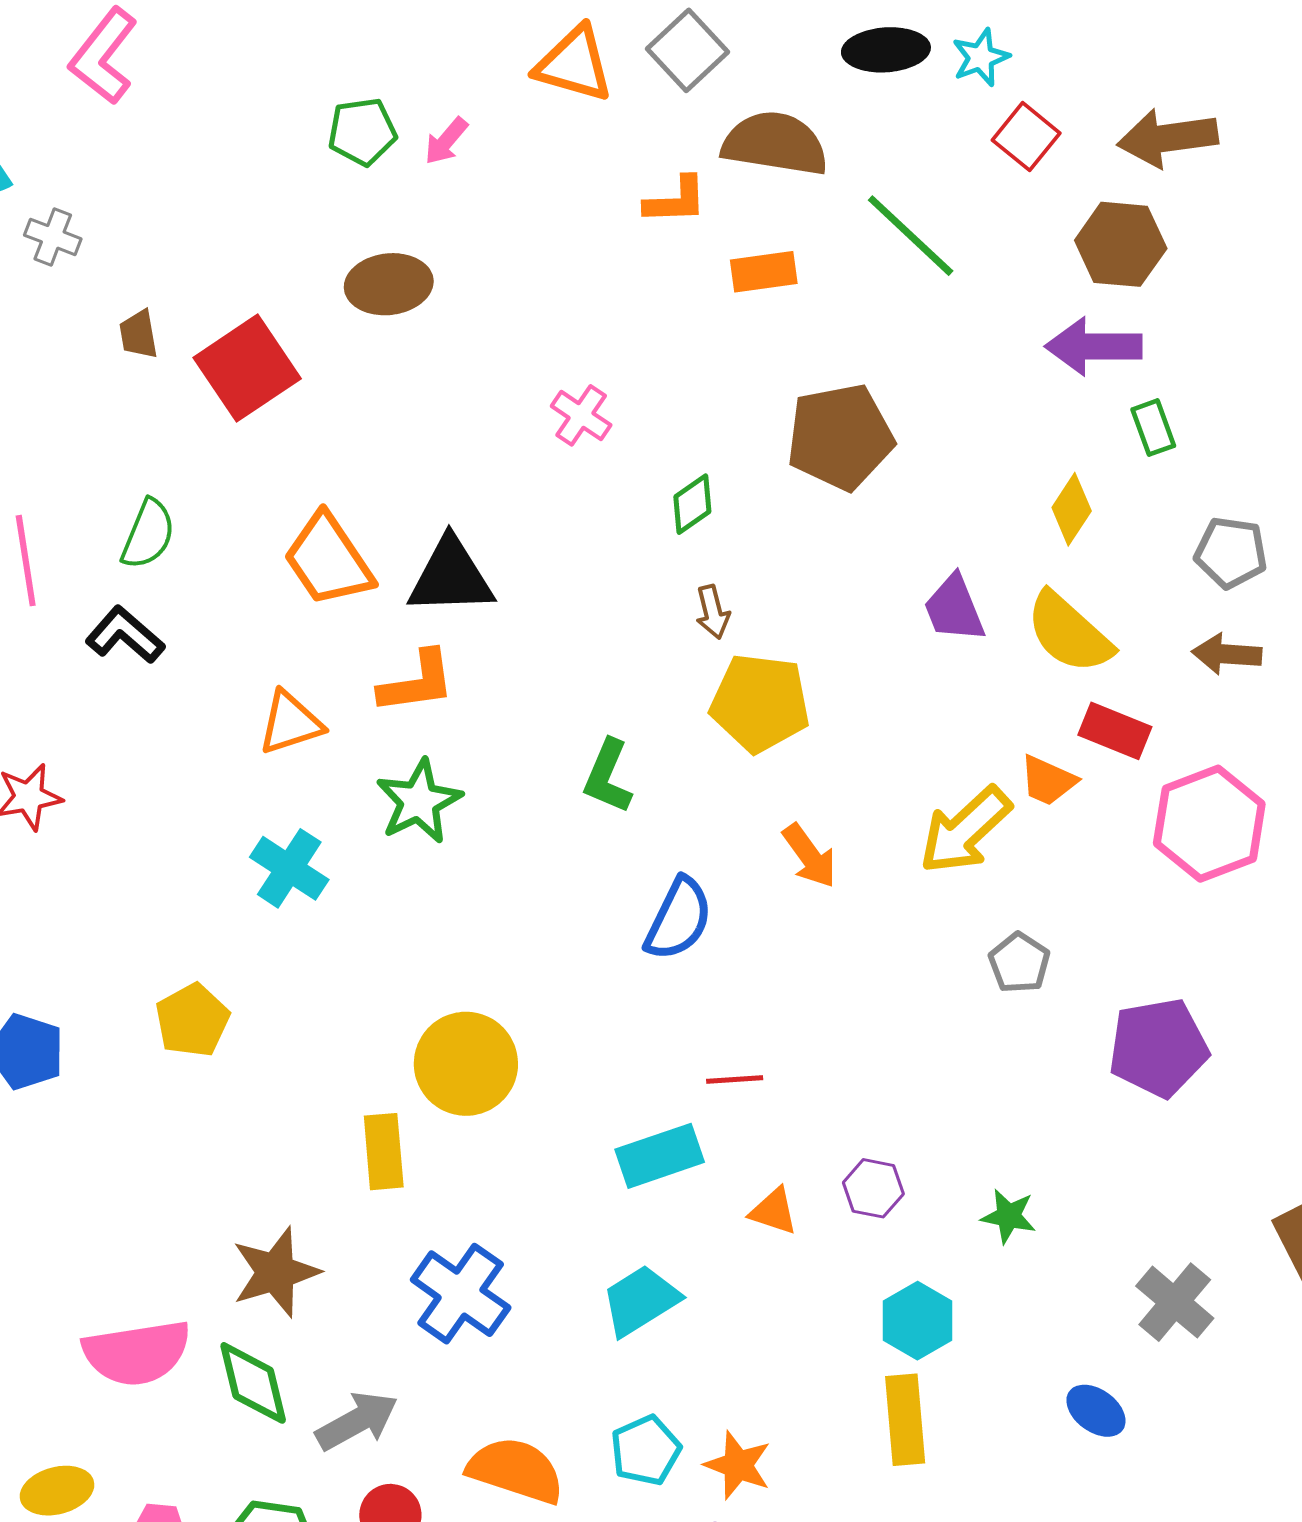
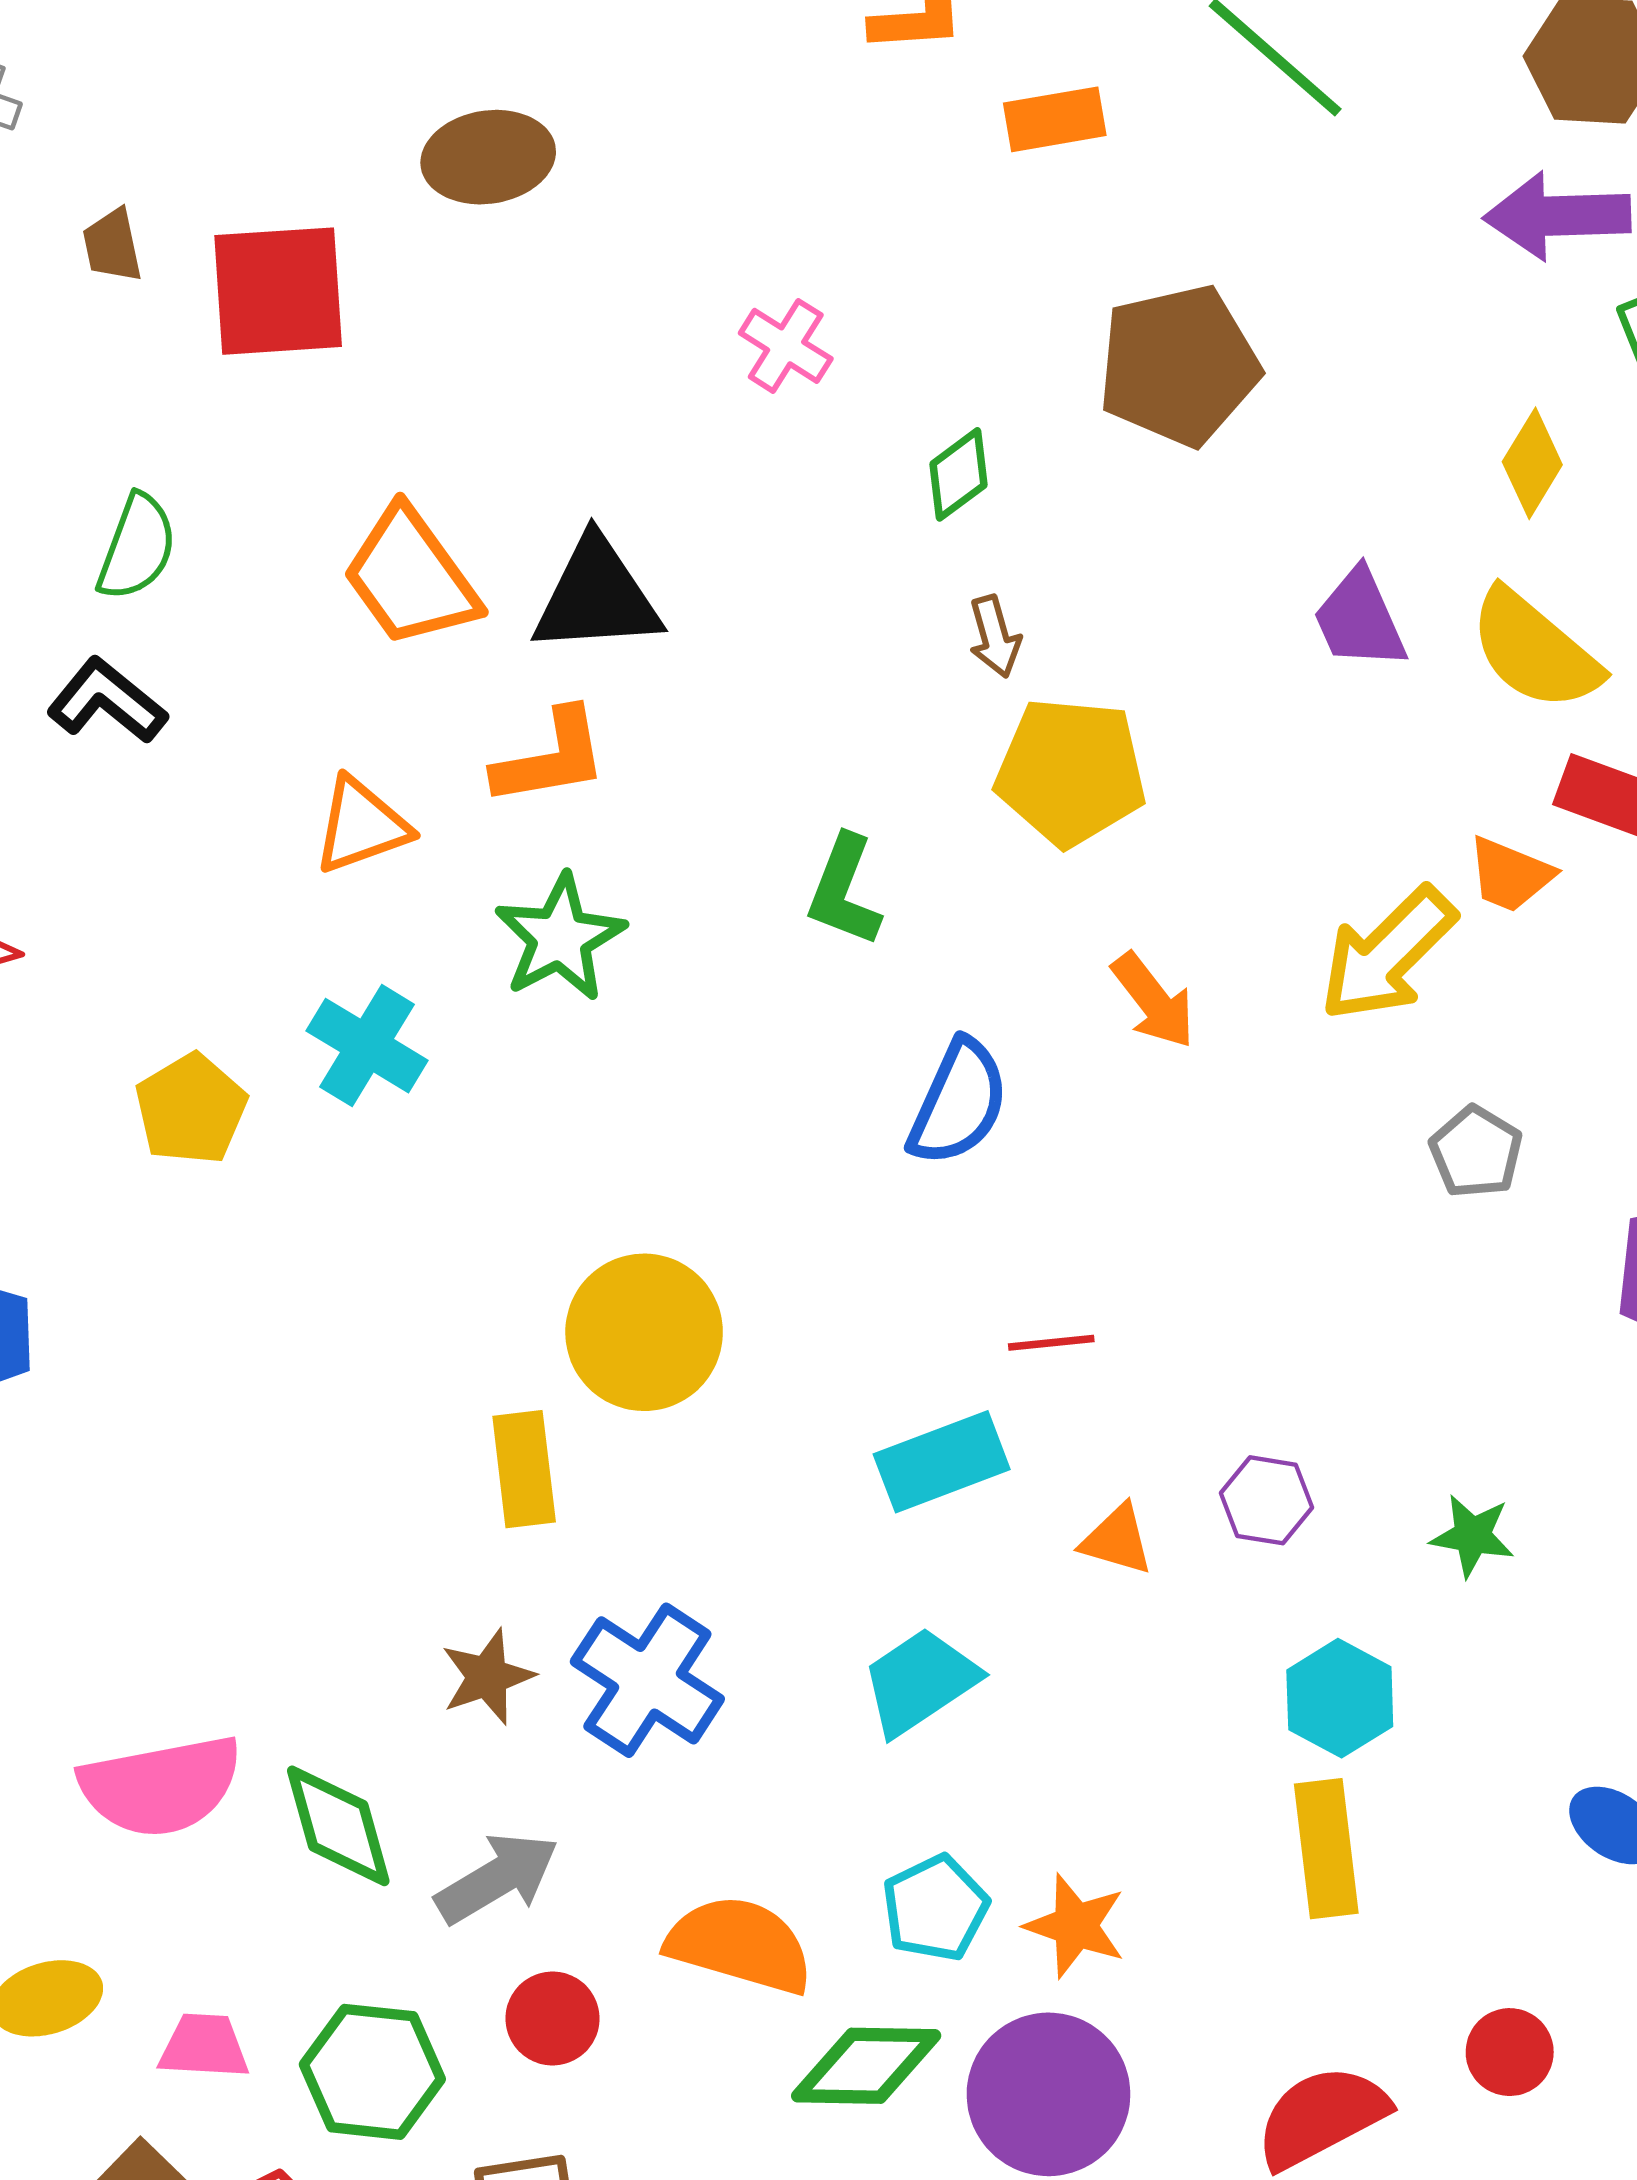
red square: (247, 368) -> (278, 291), turned 32
yellow pentagon: (192, 1020) -> (191, 1109), moved
brown star: (276, 1272) -> (487, 1677), moved, size x0.7

